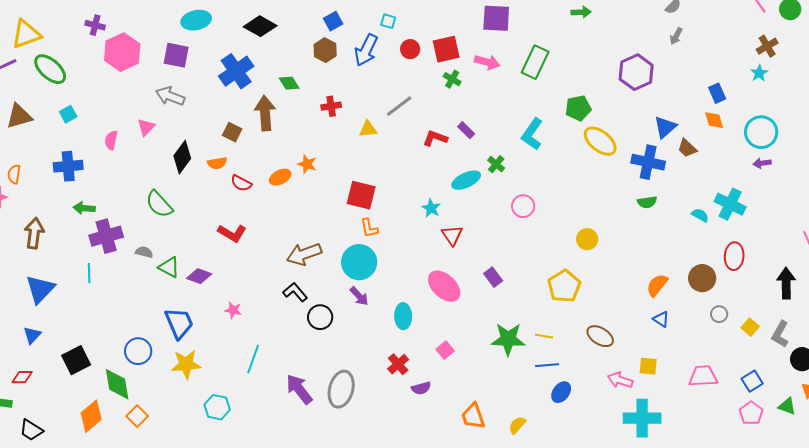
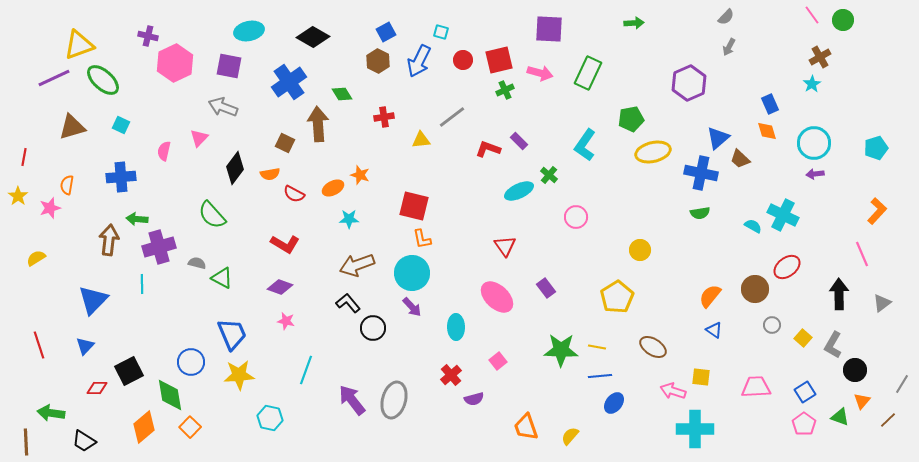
green cross: (452, 79) -> (505, 90), turned 36
cyan square: (68, 114) -> (121, 125), turned -36
yellow ellipse: (600, 141) -> (653, 152), turned -52
cyan star: (431, 208) -> (349, 219), moved, turned -30
brown arrow: (34, 233) -> (109, 240), moved
red ellipse: (734, 256) -> (787, 267), turned 48
purple diamond: (199, 276) -> (280, 287), moved
red diamond: (22, 377) -> (97, 388), moved

